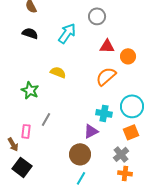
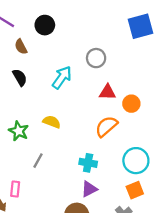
black semicircle: (30, 33) -> (20, 77), turned 42
green star: (30, 90) -> (19, 131), moved
cyan cross: (104, 113) -> (88, 163), moved
gray line: (46, 119) -> (38, 161), moved

